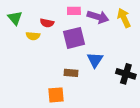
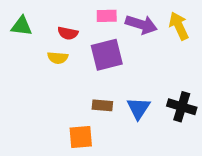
green triangle: (15, 18) -> (22, 26), turned -42
yellow semicircle: (33, 36) -> (58, 58), moved
blue triangle: (95, 60) -> (138, 108), moved

